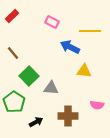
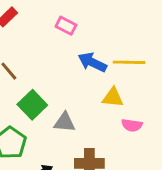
yellow line: (90, 31) -> (129, 62), moved
pink semicircle: (97, 105) -> (132, 125), moved

